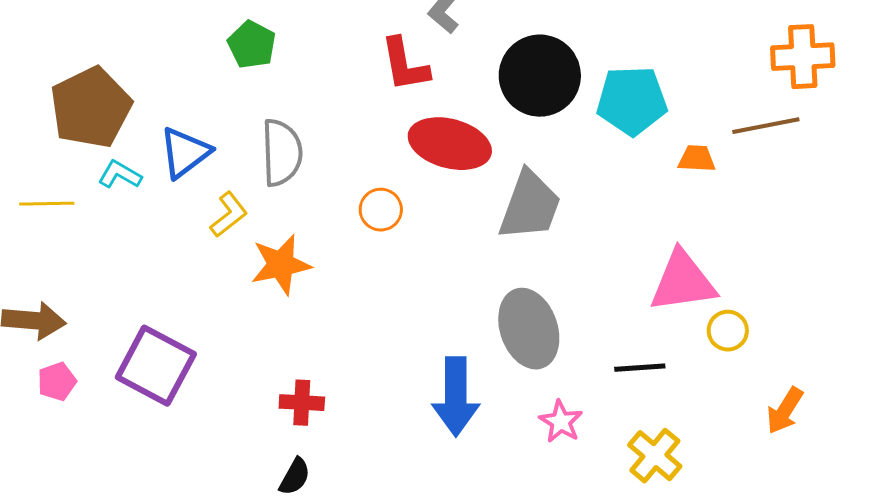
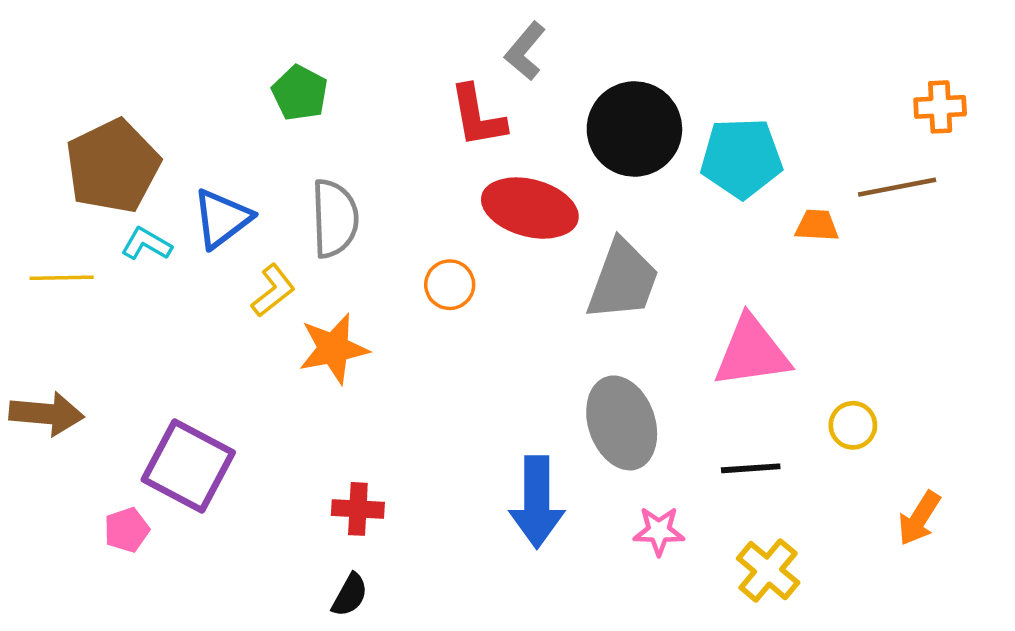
orange cross: (803, 57) -> (940, 107), size x0.7
pink triangle: (683, 282) -> (752, 352), moved
pink pentagon: (57, 382) -> (127, 530), moved
pink star: (561, 422) -> (659, 531), turned -30

